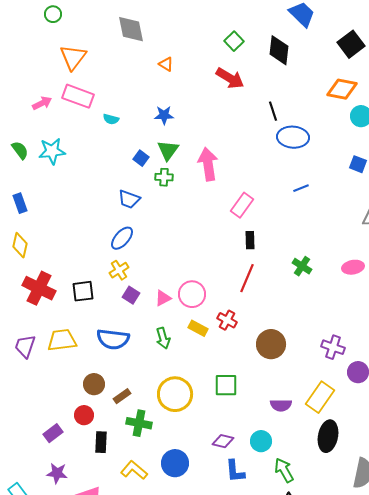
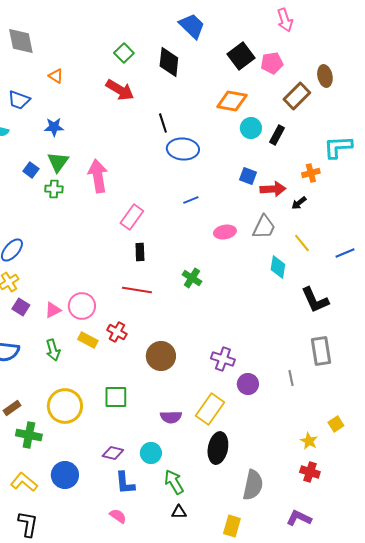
blue trapezoid: (129, 199) -> (19, 100), moved
pink ellipse: (353, 267) -> (225, 232), moved
red line: (247, 278) -> (137, 290), turned 76

